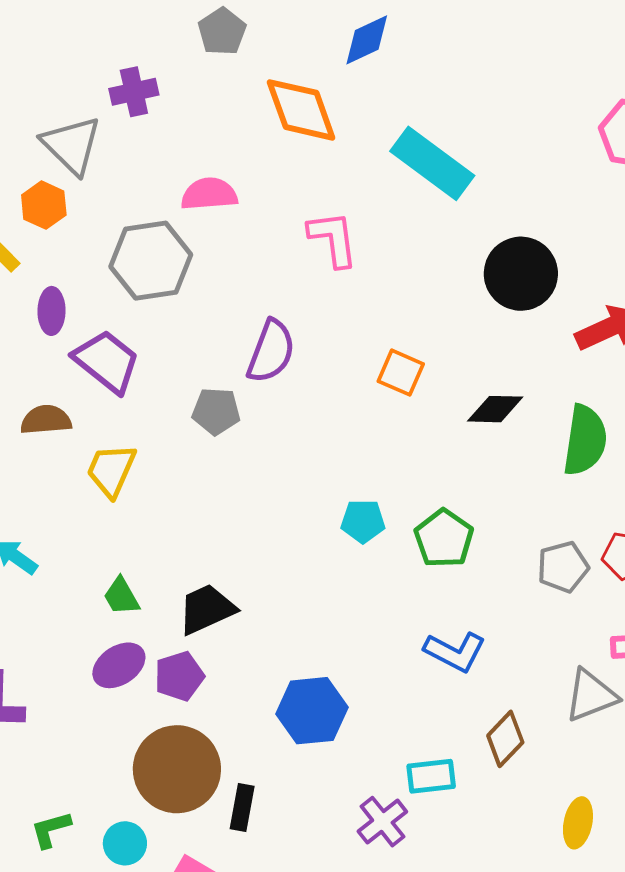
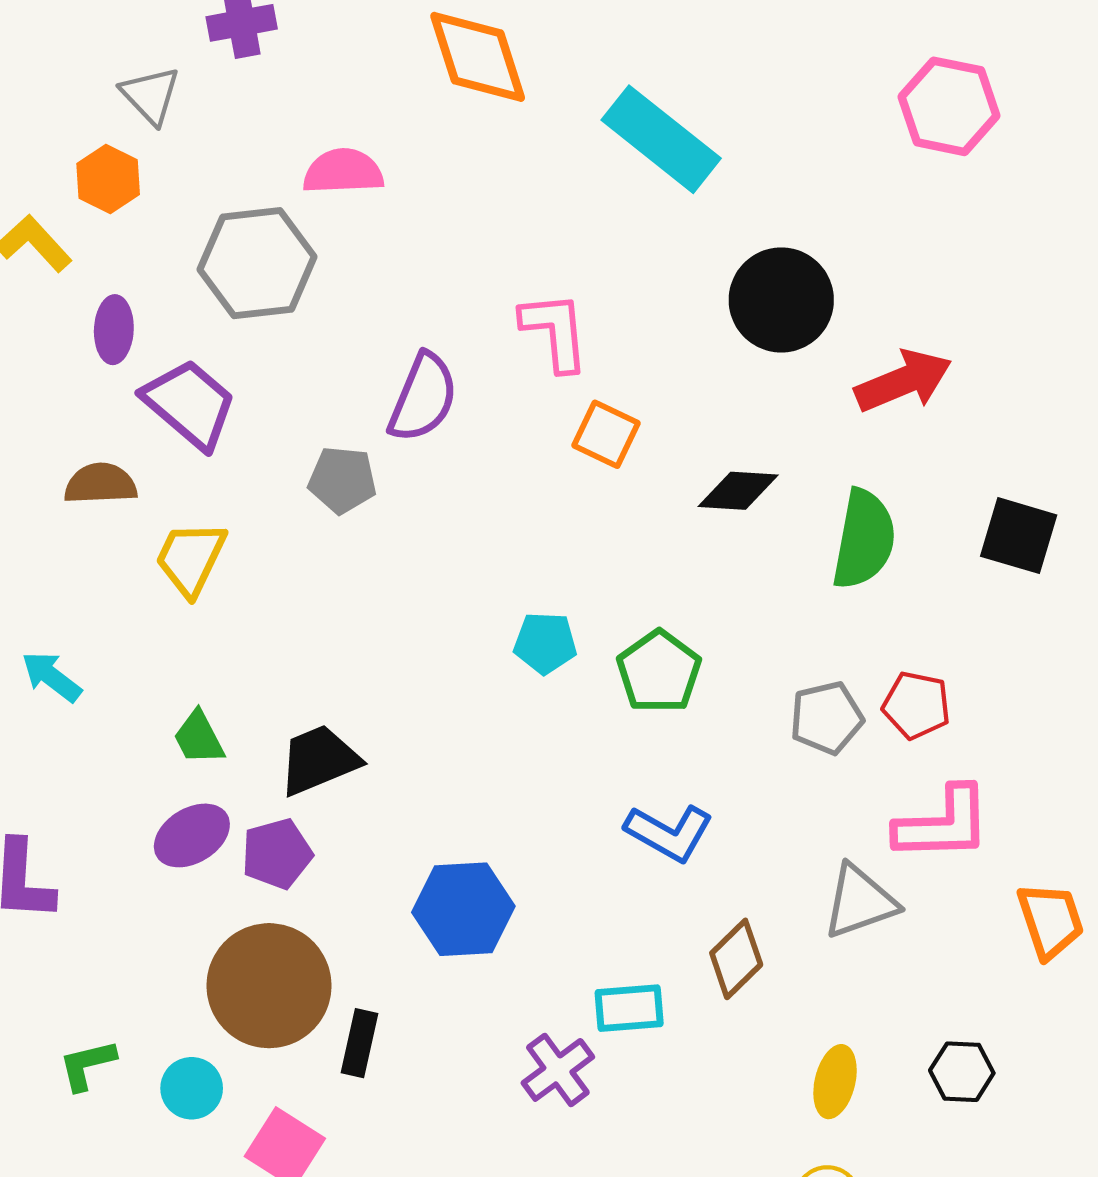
gray triangle: (72, 145) -> (151, 95), size x0.7
pink L-shape: (333, 239) -> (555, 331), moved

